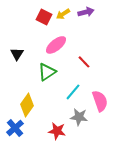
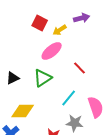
yellow arrow: (63, 14) -> (60, 30), moved
black triangle: (17, 54) -> (13, 78), moved, turned 32
yellow diamond: (27, 105) -> (23, 111), turned 55

